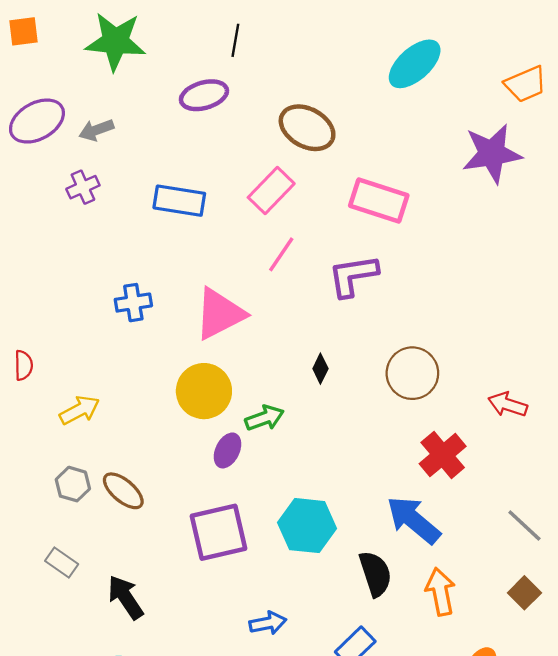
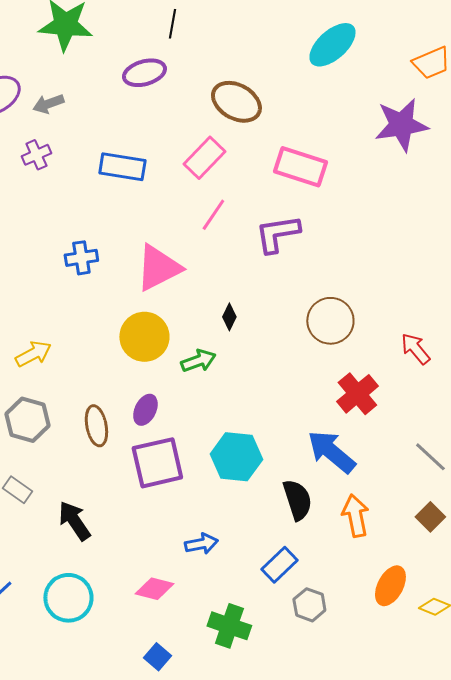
black diamond: (320, 369) -> (229, 317), moved
red arrow: (508, 405) -> (415, 349), turned 32
purple ellipse: (227, 450) -> (145, 410), moved
gray hexagon: (73, 484) -> (27, 420), size x1.4
brown ellipse: (123, 491) -> (96, 426), moved, turned 39

